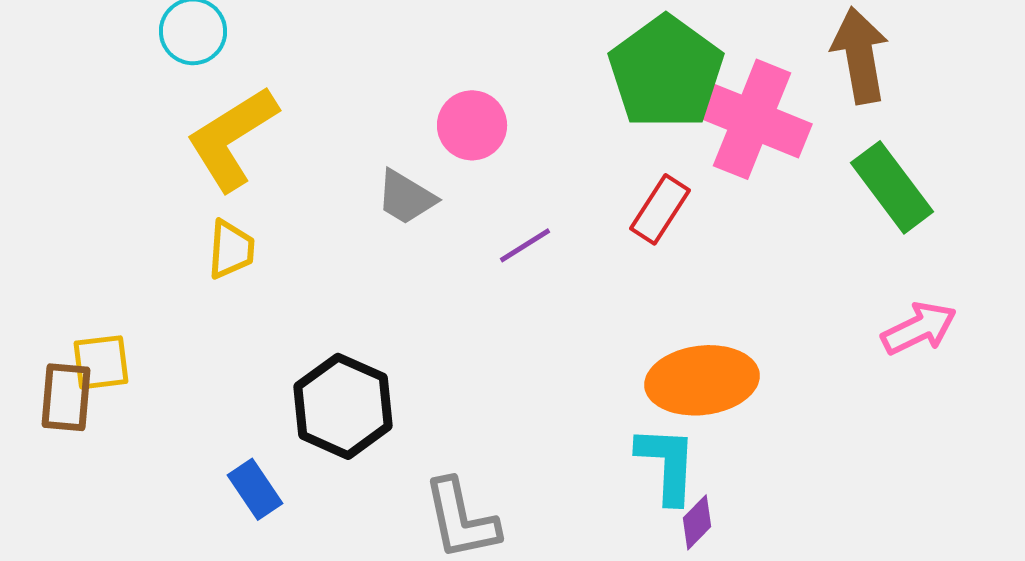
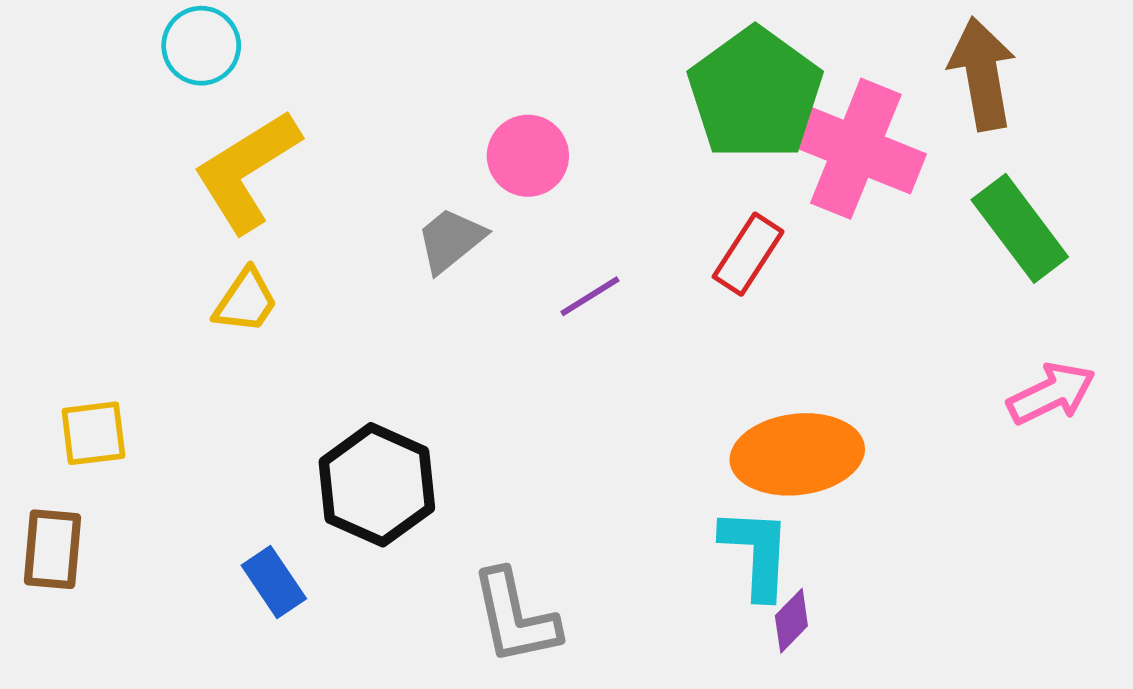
gray trapezoid: (406, 197) -> (451, 240), turned 110
yellow trapezoid: (231, 249) -> (246, 301), turned 30
brown rectangle: (66, 397) -> (52, 549), moved

